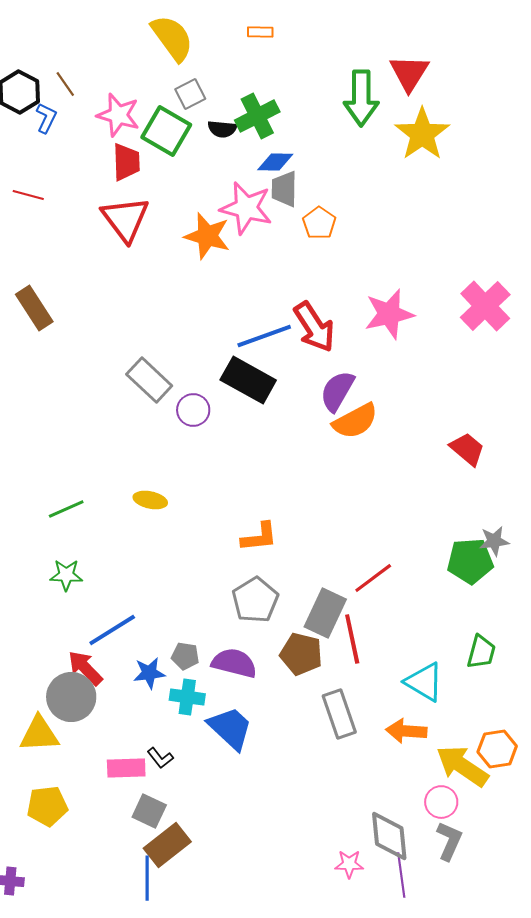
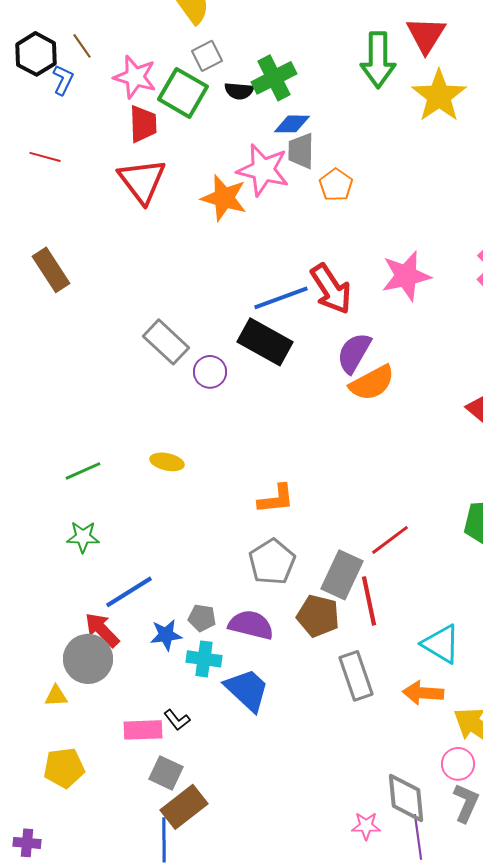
yellow triangle: (39, 734) -> (56, 696), size x0.6

